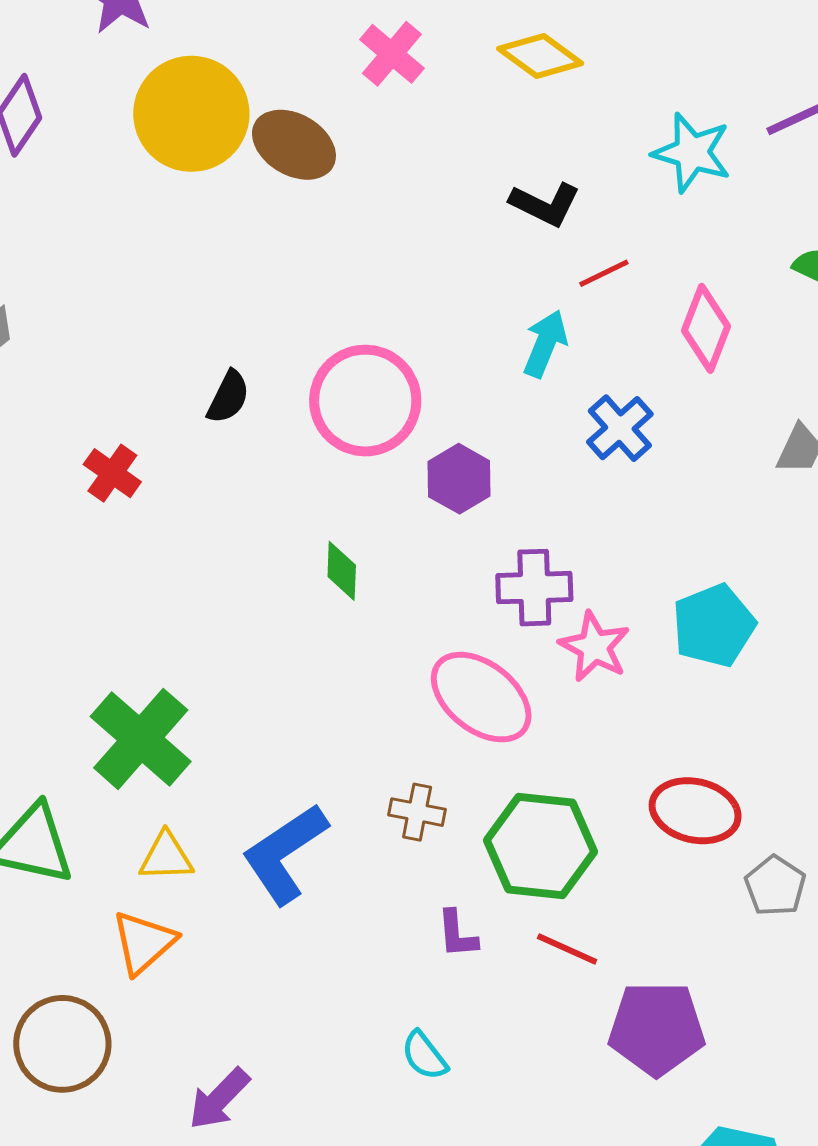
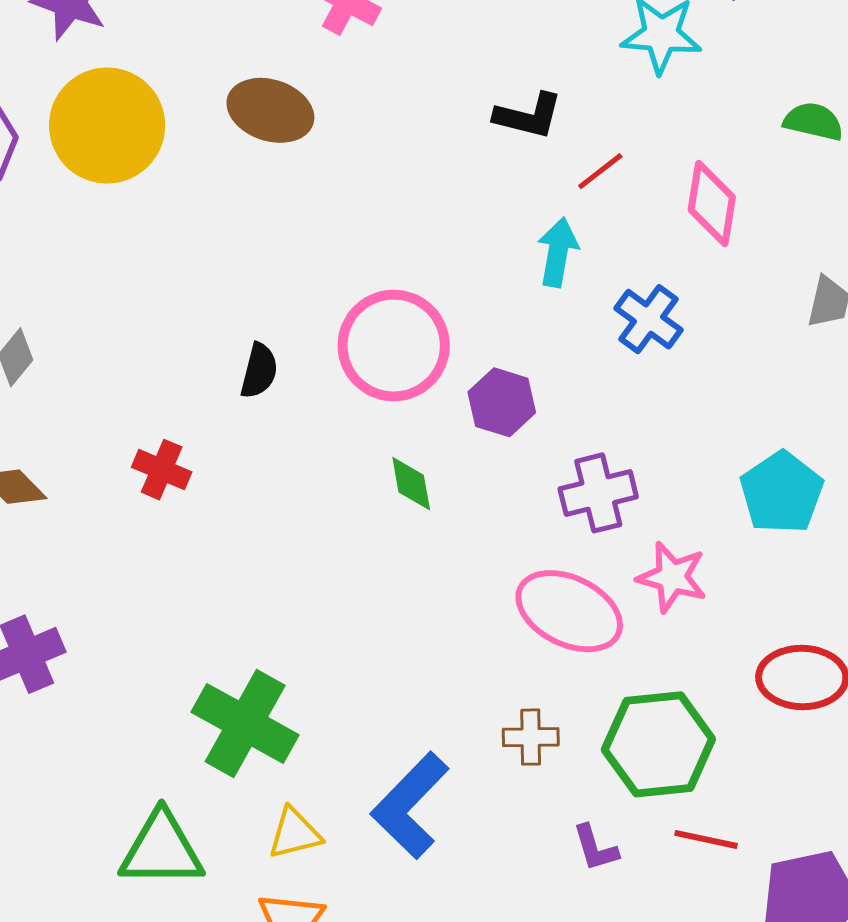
yellow circle: (191, 114) -> (107, 125), moved
green diamond: (342, 571) -> (411, 484), moved
pink star: (594, 647) -> (672, 577), moved

